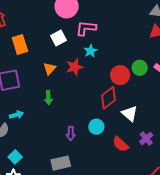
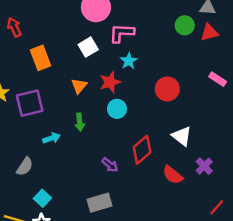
green circle: (140, 68) -> (185, 25), moved
red diamond: (109, 98) -> (142, 150), moved
cyan arrow: (16, 115) -> (51, 138), moved
cyan circle: (96, 127) -> (117, 109), moved
purple arrow: (71, 133) -> (110, 165), turned -48

